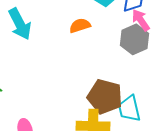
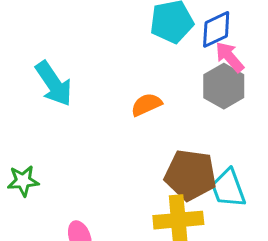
orange semicircle: (80, 26) -> (146, 105), moved

